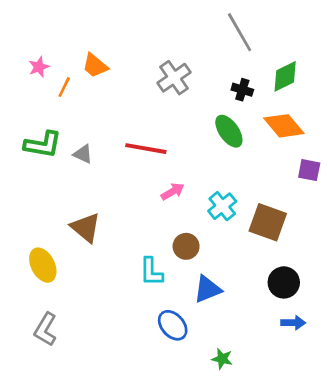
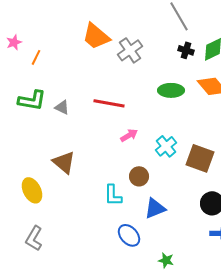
orange trapezoid: (95, 66) -> (96, 36), moved, size x1.4
pink star: (39, 67) -> (14, 42), moved
orange line: (64, 87) -> (36, 57), moved
black cross: (242, 90) -> (186, 50), moved
green ellipse: (229, 131) -> (171, 90), turned -55

